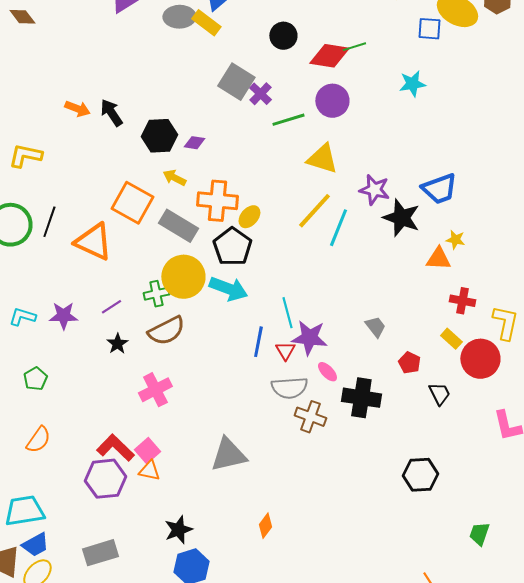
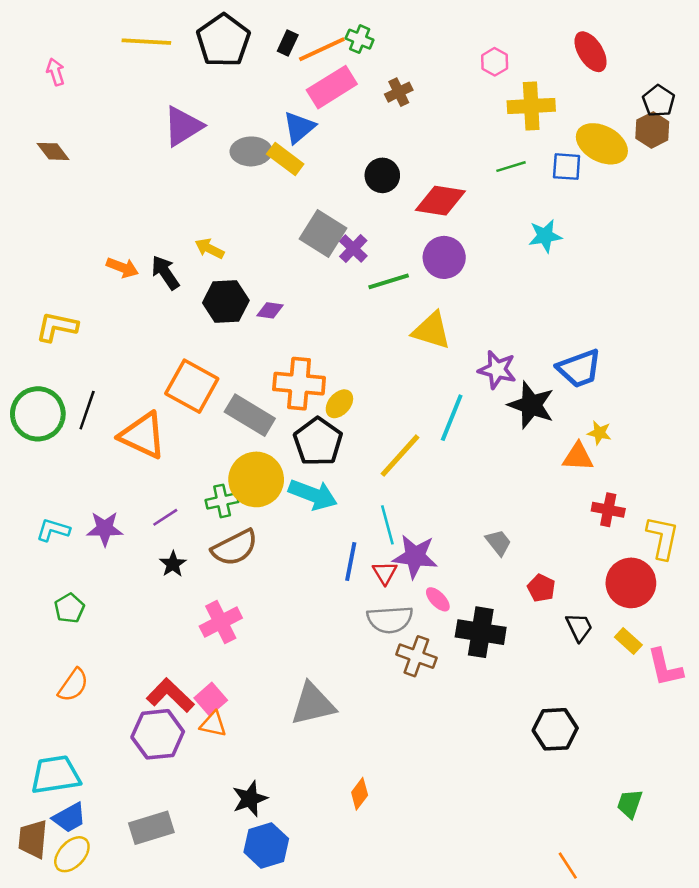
green line: (354, 47) -> (511, 167), moved
yellow arrow: (174, 178) -> (209, 249), moved
yellow line: (314, 211) -> (400, 456), moved
yellow rectangle: (451, 339) -> (628, 641), moved

